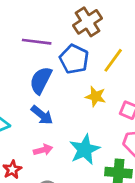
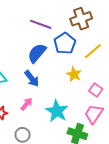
pink arrow: (43, 150) -> (27, 104), turned -48
cyan star: (85, 150) -> (57, 111), turned -30

